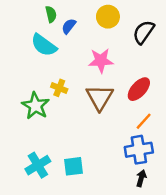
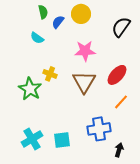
yellow circle: (108, 17) -> (81, 14), moved
cyan semicircle: (44, 45) -> (37, 38), size x0.6
blue cross: (139, 150) -> (99, 129), moved

